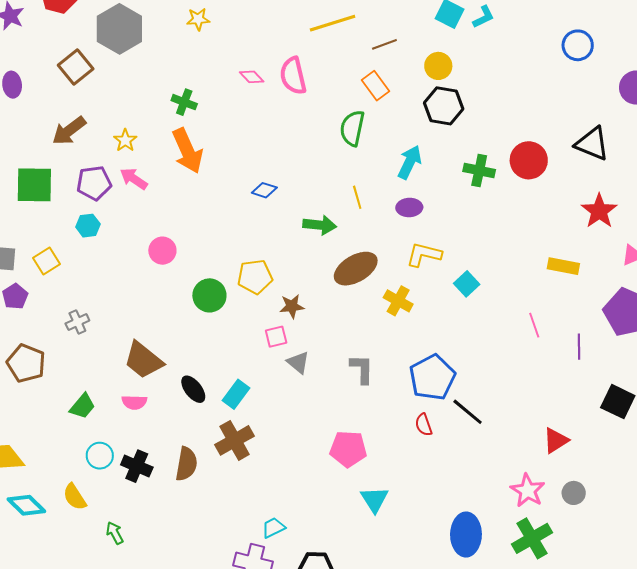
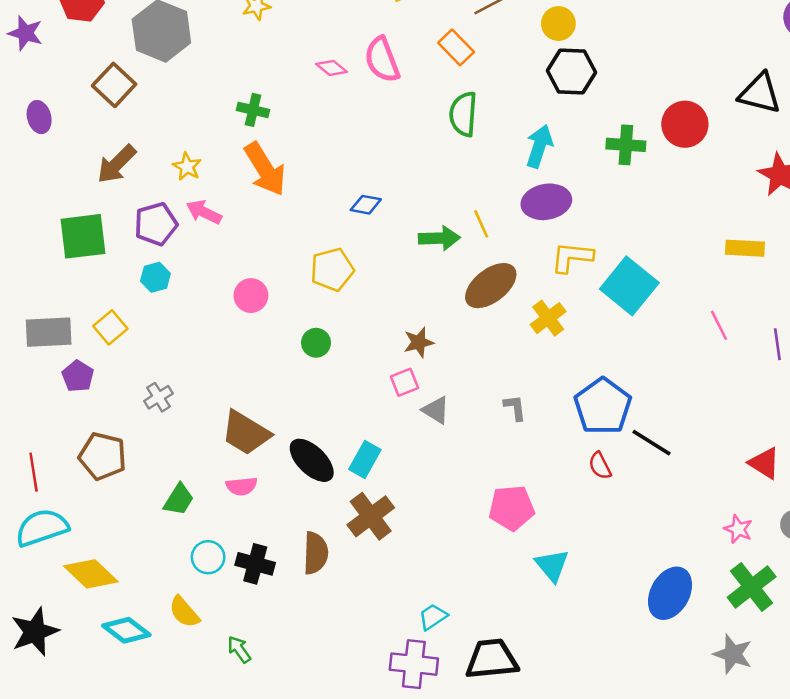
orange rectangle: (375, 86) -> (456, 47), moved
yellow line: (357, 197) -> (481, 224), moved
purple ellipse: (409, 208) -> (546, 202), size x1.5
yellow pentagon: (255, 277) -> (332, 270), moved
cyan square: (467, 284) -> (629, 286), size x1.8
green circle: (209, 295) -> (316, 343), size x0.7
yellow cross: (398, 301) -> (548, 318), turned 32
gray L-shape: (362, 369) -> (515, 408), size x0.7
black ellipse: (193, 389) -> (312, 460), size x1.4
red triangle: (556, 440) -> (764, 463), turned -48
pink star: (528, 491) -> (738, 529), size x0.7
blue ellipse: (466, 535) -> (670, 593), turned 36

